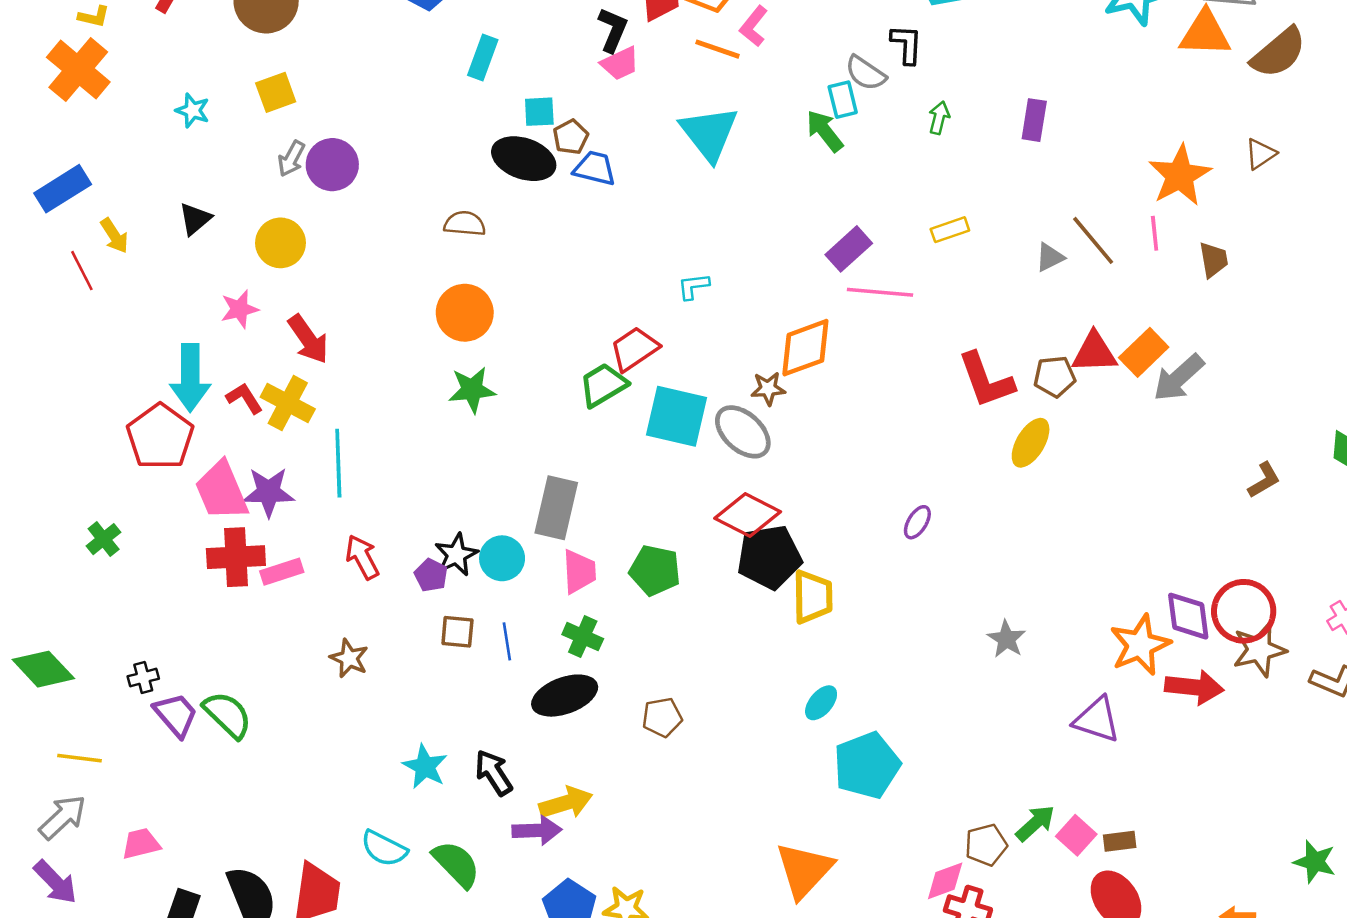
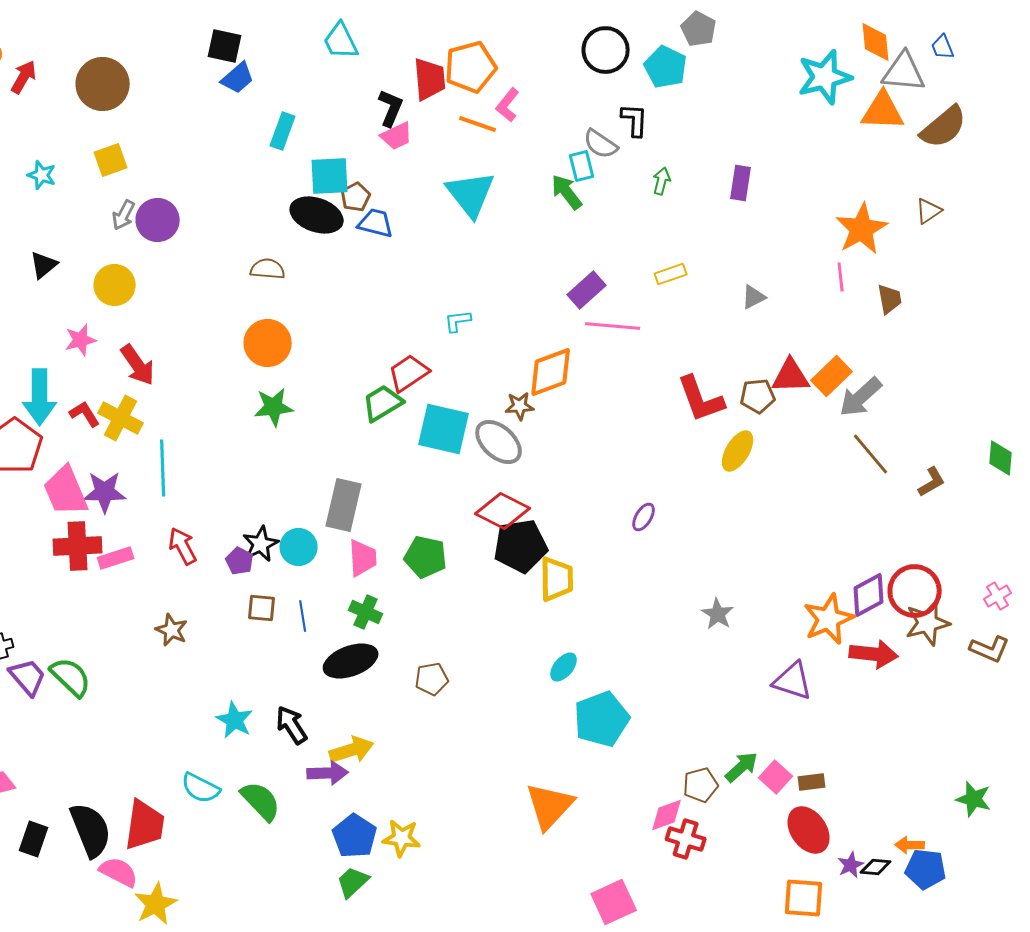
cyan square: (539, 112) -> (330, 176), size x1.5
brown line: (1093, 240) -> (871, 454), moved
purple diamond: (1188, 616) -> (869, 595), turned 69

